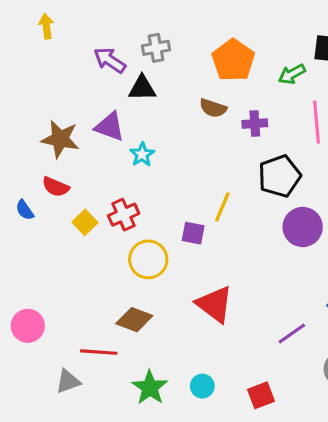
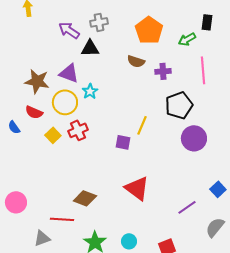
yellow circle: (148, 259) -> (65, 102), moved

